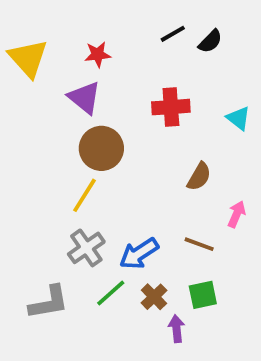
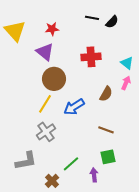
black line: (173, 34) -> (92, 18), turned 40
pink arrow: (237, 214) -> (126, 83), moved
blue arrow: (139, 254) -> (74, 107), moved
green line: (111, 293) -> (71, 164), moved
brown cross: (154, 297) -> (52, 181), moved

